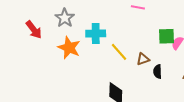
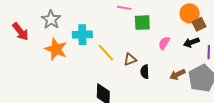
green square: (166, 36) -> (142, 23), moved

